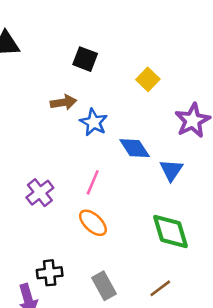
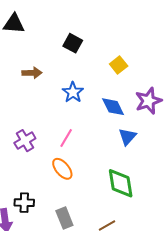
brown arrow: (63, 102) -> (32, 73), moved
blue diamond: (135, 148) -> (113, 107), moved

